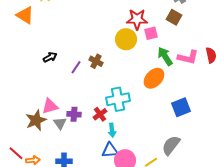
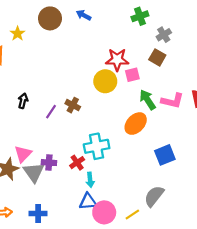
black arrow: (50, 57) -> (23, 101), turned -48
pink triangle: (50, 106) -> (23, 154), turned -30
gray triangle: (60, 123) -> (34, 172), size x1.5

